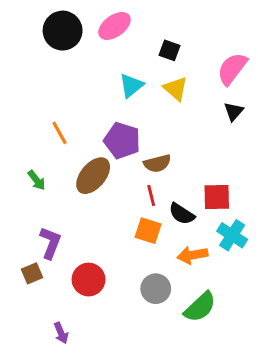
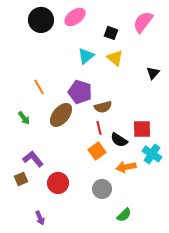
pink semicircle: (232, 69) -> (143, 22), moved
orange square: (148, 231) -> (97, 151), turned 36
purple L-shape: (50, 243) -> (33, 159), turned -60
green semicircle: (200, 307) -> (124, 215), moved, size x0.7

